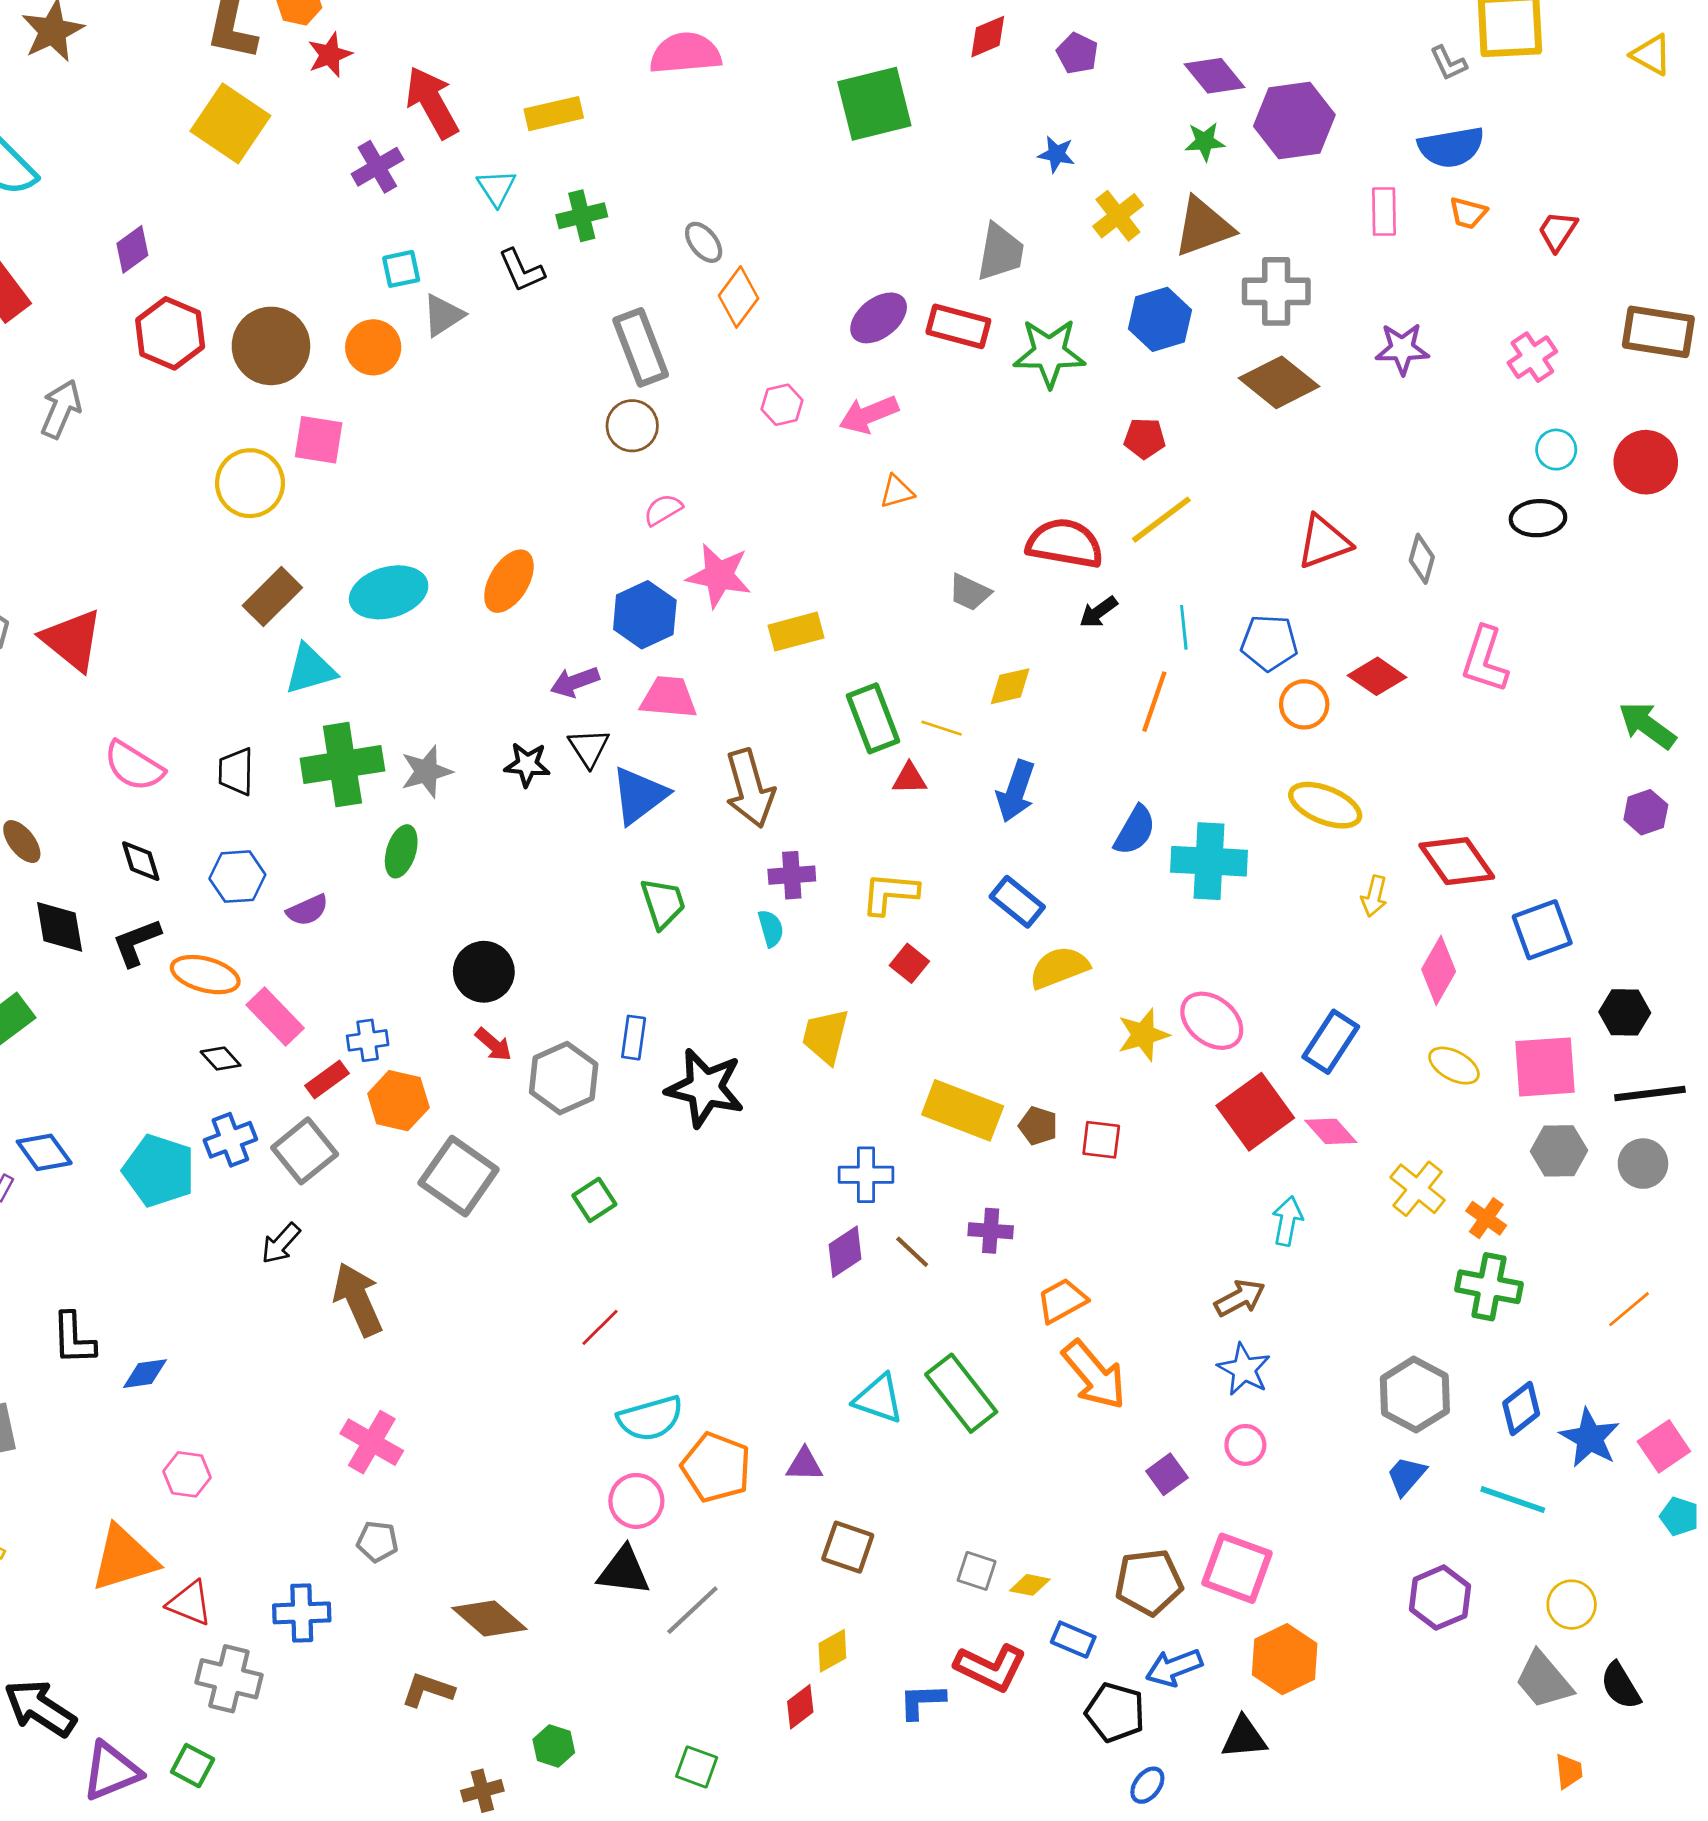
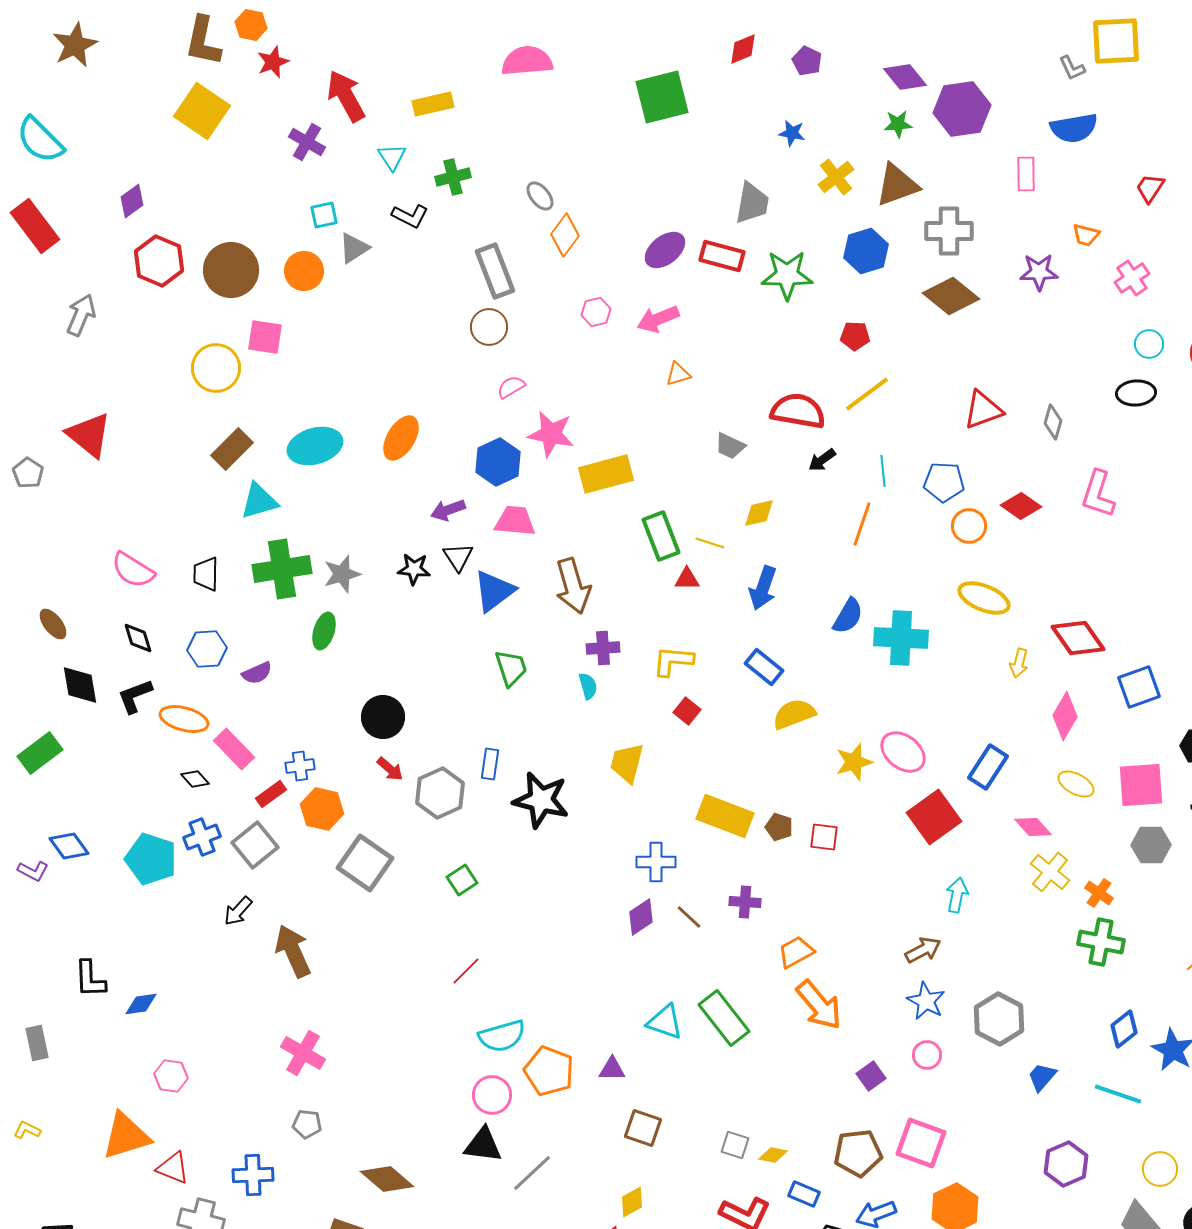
purple cross: (377, 167) -> (307, 142), turned -30
orange trapezoid: (1468, 213) -> (1086, 235), moved
black L-shape: (522, 270) -> (410, 216), turned -39
yellow rectangle: (796, 632) -> (606, 474), size x1.4
red triangle: (72, 640) -> (89, 435), moved
pink diamond: (1331, 1131) -> (1033, 827), moved
gray hexagon: (1415, 1395) -> (999, 1019), moved

